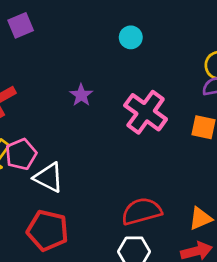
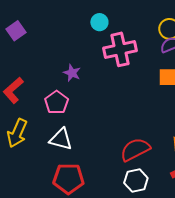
pink cross: (146, 112) -> (120, 49), moved, turned -36
pink pentagon: (21, 154) -> (57, 102), moved

